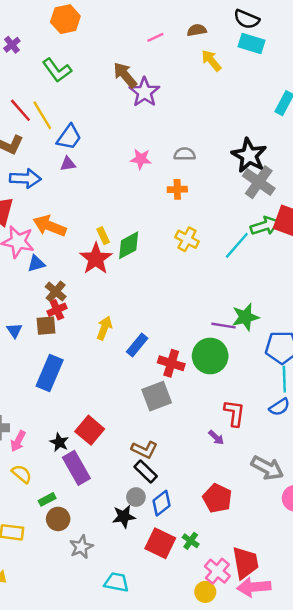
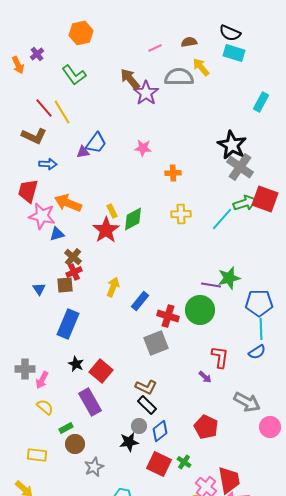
blue trapezoid: (69, 137) -> (96, 143), moved
gray semicircle: (185, 154) -> (179, 77), moved, size x1.6
blue arrow: (25, 178) -> (48, 164), size x0.7
yellow cross: (187, 239) -> (181, 214), turned -30
black star: (59, 442) -> (76, 364), moved

